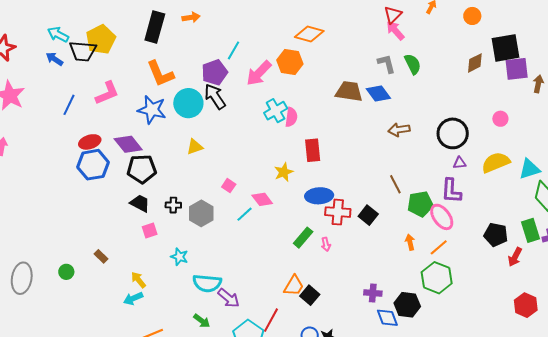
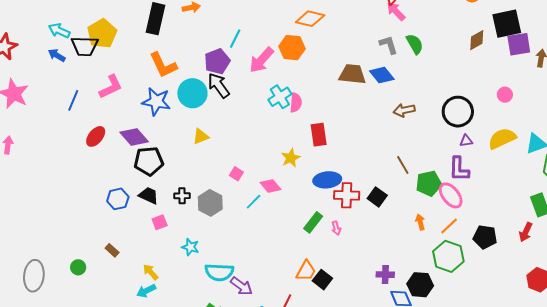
red ellipse: (90, 142) -> (96, 136), turned -30
blue hexagon: (93, 165) -> (118, 199), moved, size x0.7
black pentagon: (496, 235) -> (485, 237), moved

